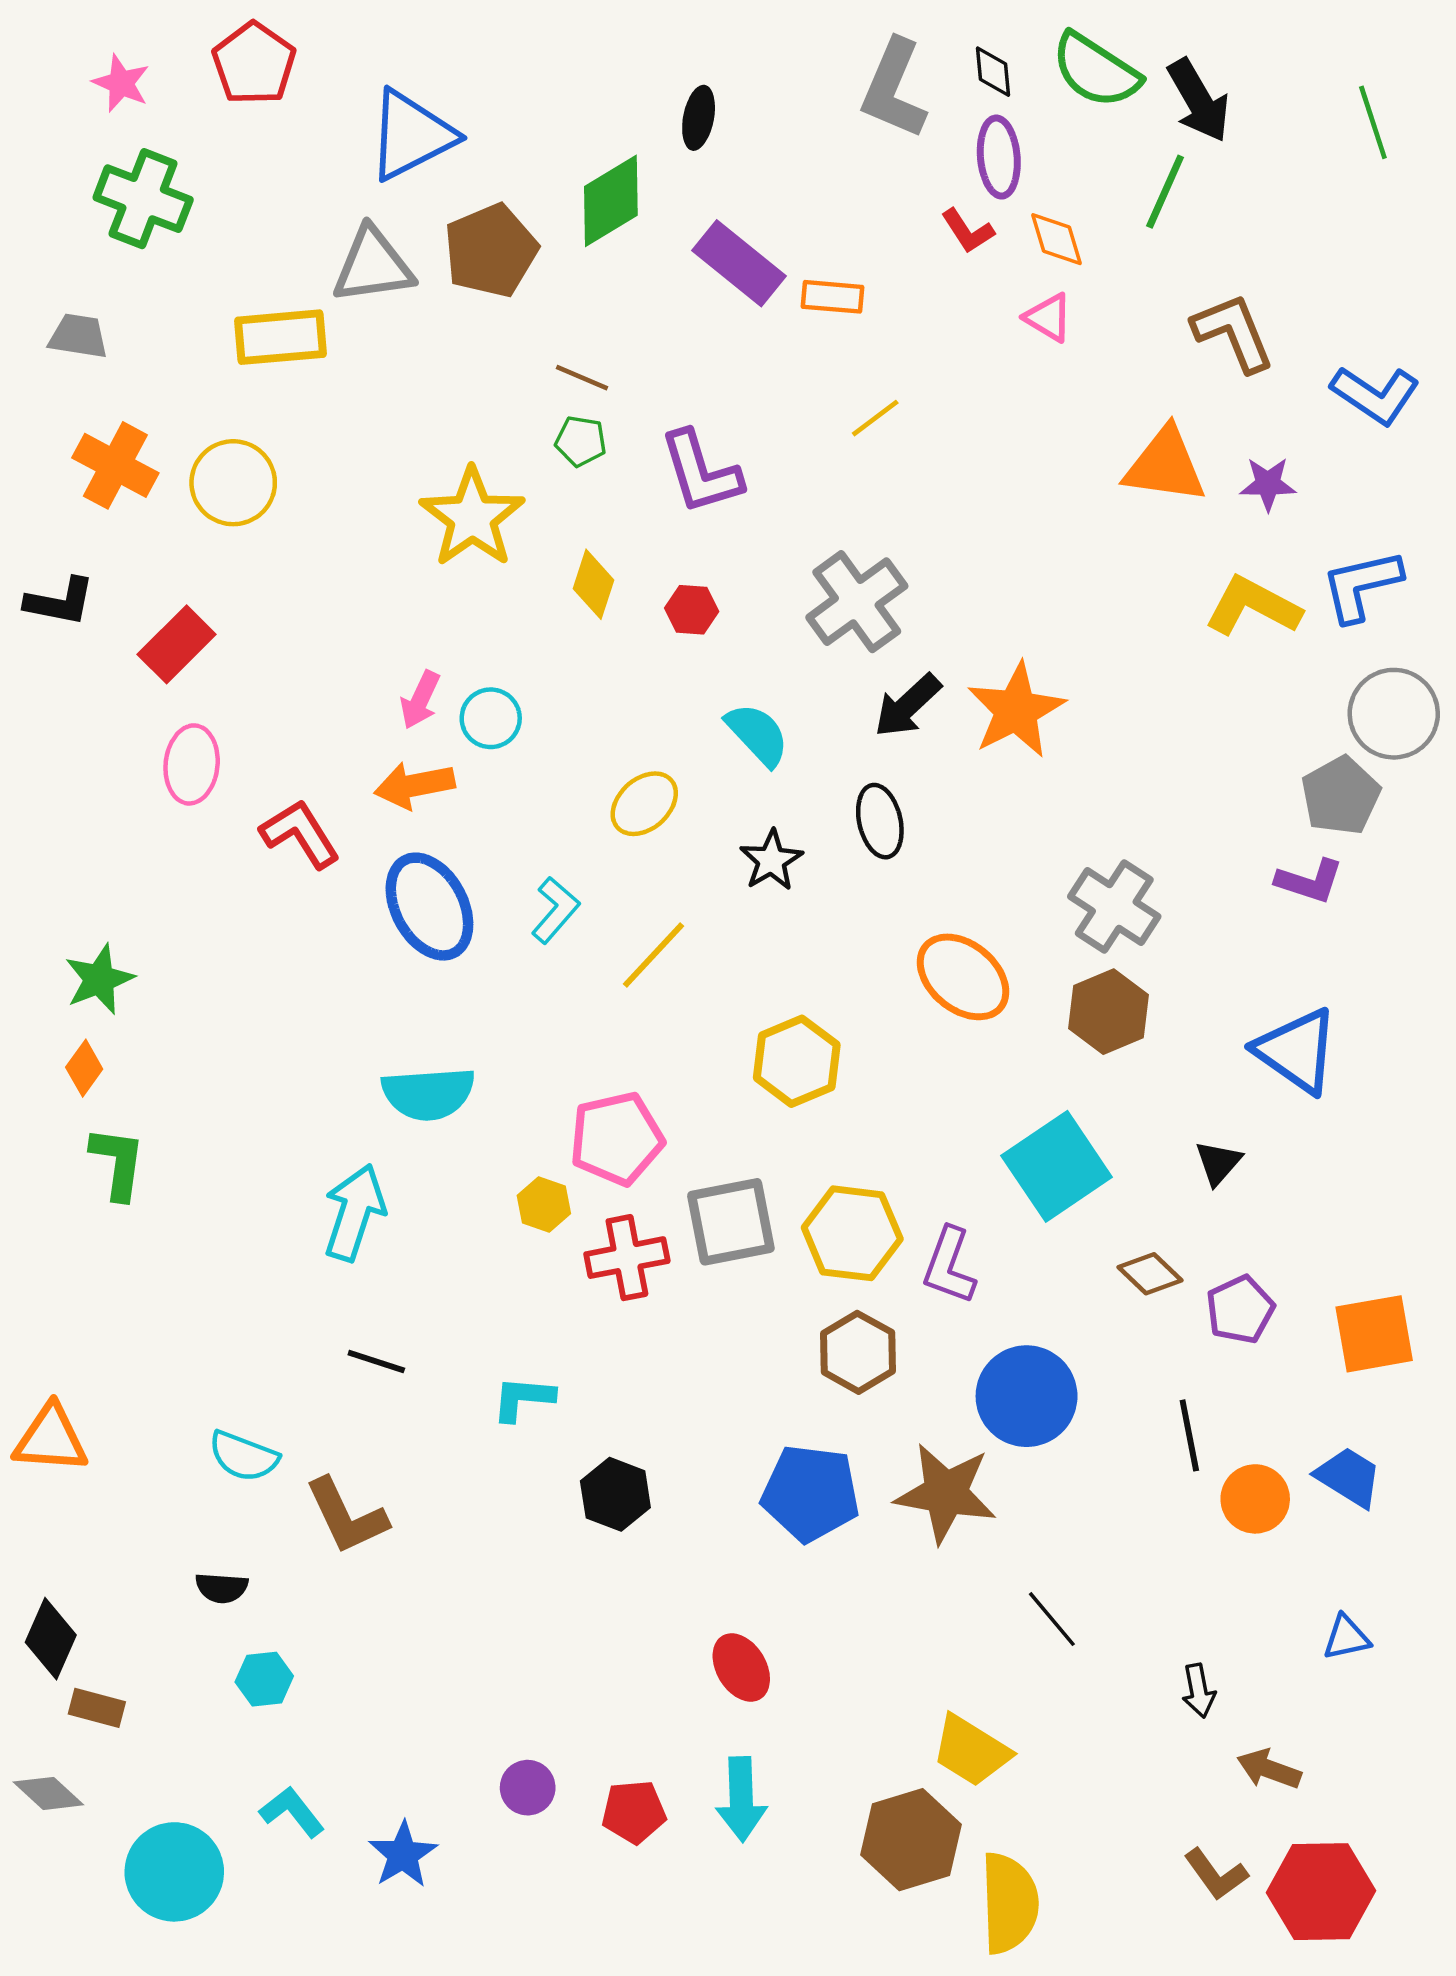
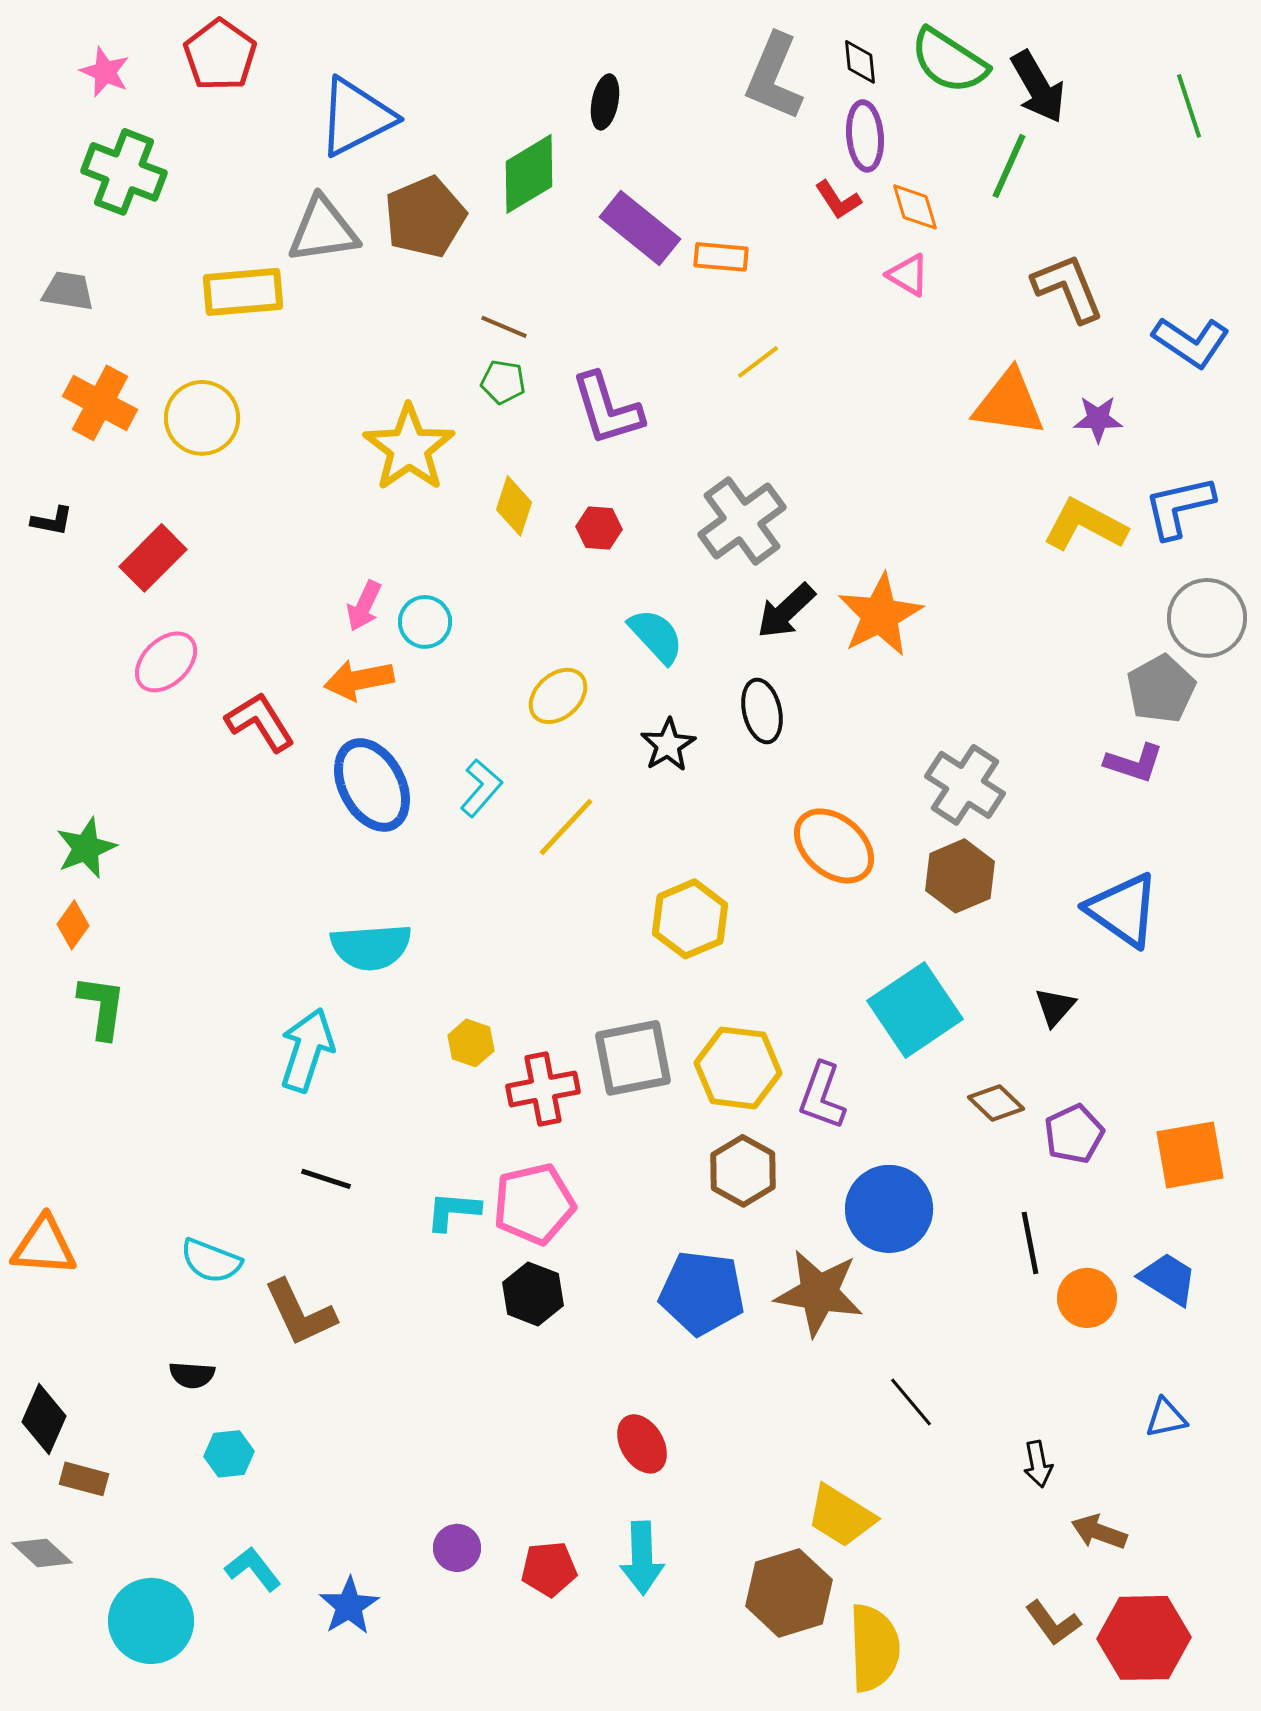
black L-shape: (60, 602) -> (52, 521), size x0.7
pink ellipse: (192, 764) -> (166, 662), turned 40
pink pentagon: (617, 1139) -> (534, 1204), moved

